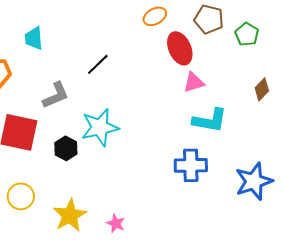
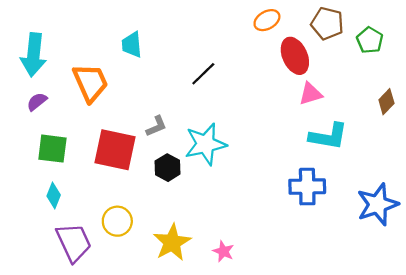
gray L-shape: (56, 95) -> (156, 126), moved, size x0.7

